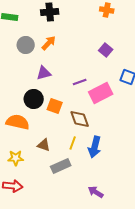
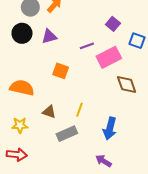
purple square: (106, 50) -> (113, 24), moved
black circle: (34, 99) -> (22, 33), moved
brown diamond: (80, 119) -> (127, 85), moved
blue arrow: (95, 147) -> (110, 128), moved

